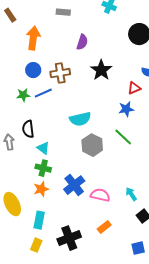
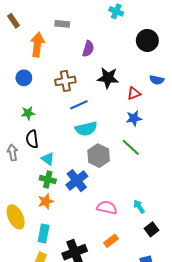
gray rectangle: (63, 12) -> (62, 24), moved
blue circle: (33, 70) -> (24, 78), moved
black star: (101, 70) -> (108, 78), turned -30
red triangle: (134, 88) -> (134, 93), moved
blue line: (43, 93) -> (79, 105), moved
green star: (23, 95) -> (28, 113), moved
blue cross: (74, 185) -> (77, 181), moved

